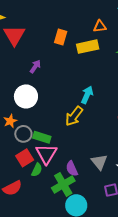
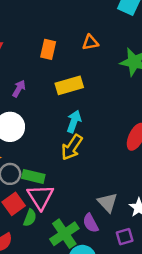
orange triangle: (100, 26) -> (90, 42), moved
yellow rectangle: (88, 47) -> (69, 85), moved
cyan arrow: (87, 95) -> (74, 121), moved
purple semicircle: (72, 169) -> (91, 223), moved

